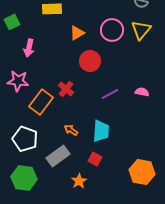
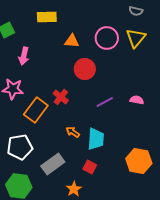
orange triangle: (77, 33) -> (72, 41), turned 35
orange arrow: (71, 130) -> (73, 132), moved
white pentagon: (25, 139) -> (20, 147), turned -30
orange hexagon: (142, 172) -> (139, 161), moved

